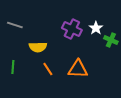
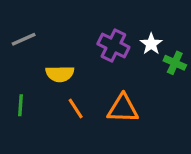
gray line: (15, 25) -> (24, 39), turned -42

